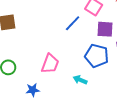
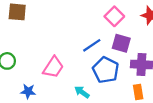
blue line: (73, 23) -> (92, 45), moved

